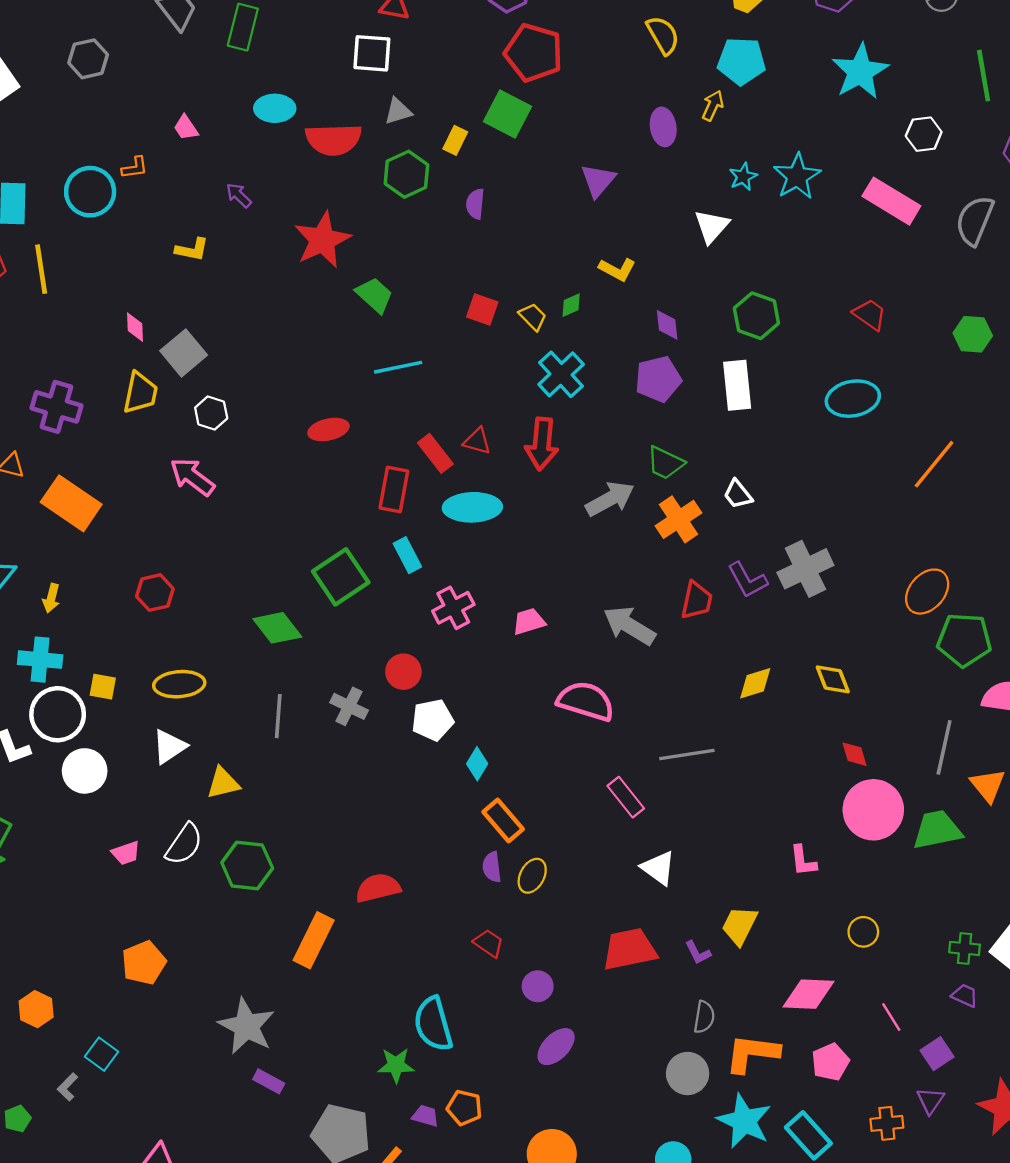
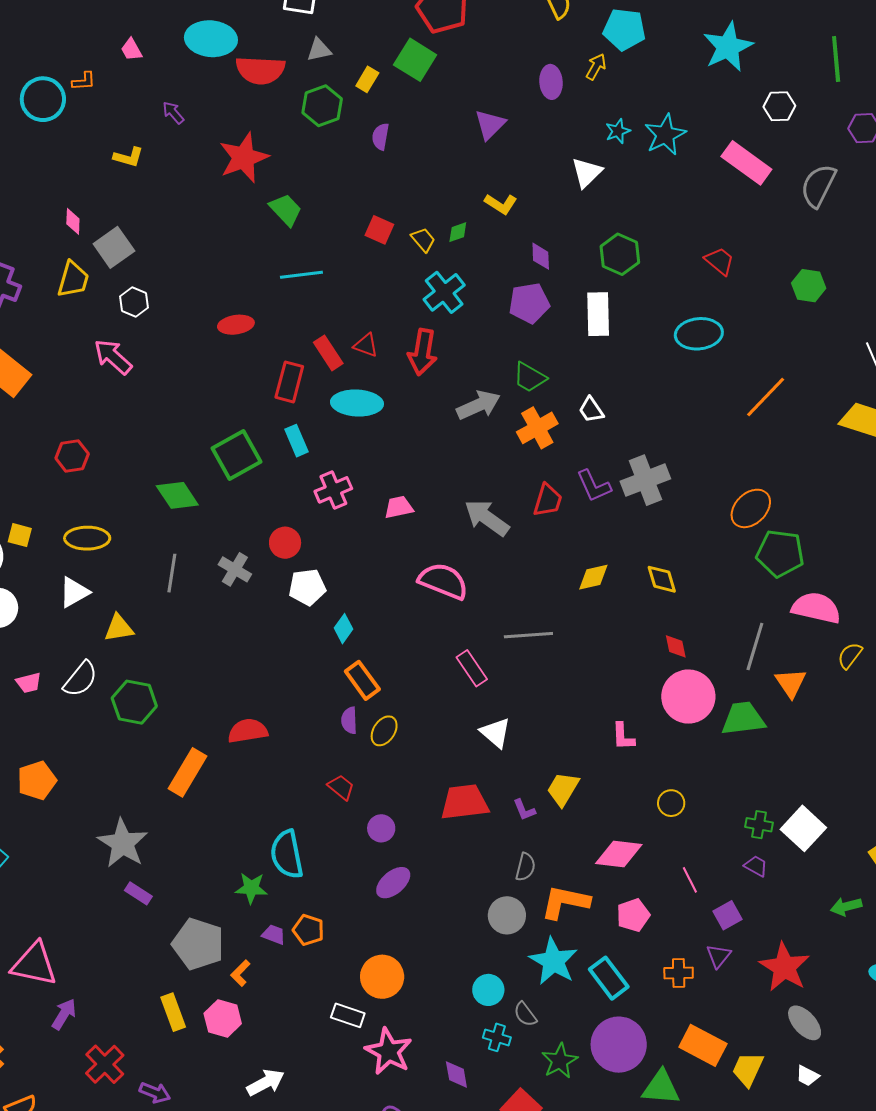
cyan ellipse: (275, 108) -> (211, 39), size x1.4

